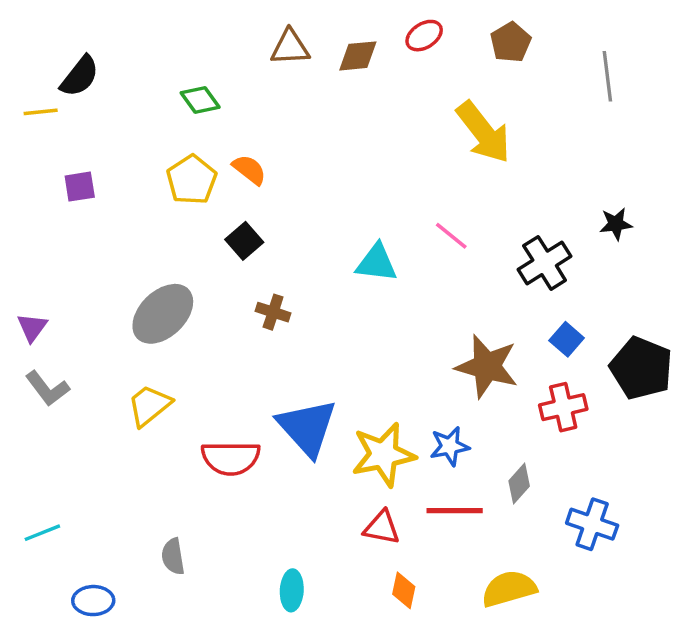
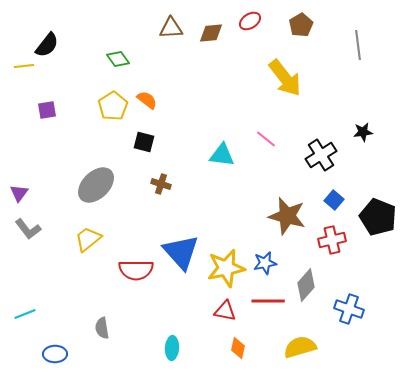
black square: (244, 241) -> (144, 142), turned -35
gray diamond: (519, 483) -> (306, 285), size x1.4

